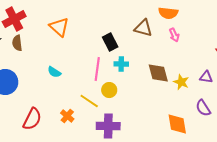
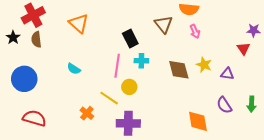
brown triangle: (143, 28) -> (164, 24), turned 36
yellow star: (181, 82) -> (204, 65), moved
red semicircle: (32, 119) -> (34, 118), moved, turned -100

